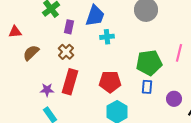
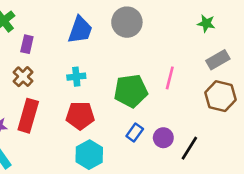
blue trapezoid: (95, 16) -> (80, 30), moved
cyan cross: (107, 37) -> (76, 77), moved
blue rectangle: (147, 87) -> (135, 133), moved, turned 32

